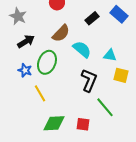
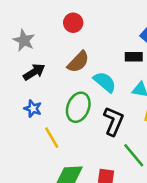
black rectangle: (92, 18) -> (134, 57), moved, turned 40
green ellipse: (47, 62) -> (78, 107), moved

